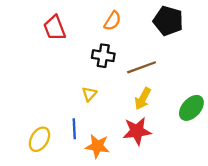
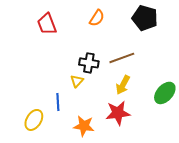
black cross: (103, 56) -> (89, 63), moved
blue line: (74, 129) -> (58, 102), moved

